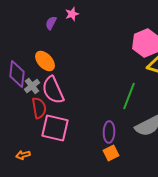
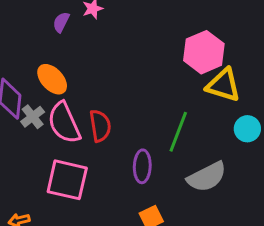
red semicircle: (39, 108) -> (100, 126), moved
purple ellipse: (109, 132) -> (142, 166), moved

